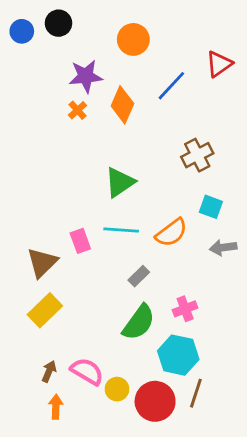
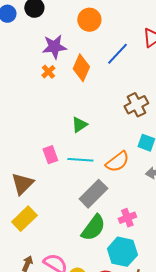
green triangle: (120, 182) -> (79, 125), size x0.7
pink rectangle: (80, 241) -> (50, 155), moved
gray rectangle: (139, 276) -> (93, 194), size x1.8

